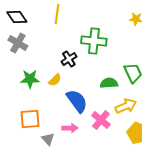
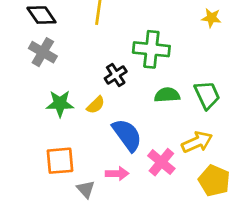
green semicircle: (109, 83) -> (167, 95), moved

